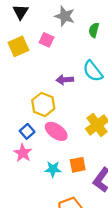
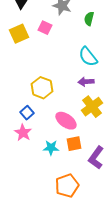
purple arrow: (65, 80) -> (86, 82), moved
pink ellipse: (56, 131) -> (66, 121), moved

